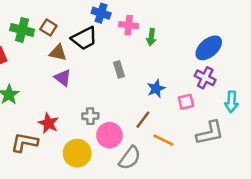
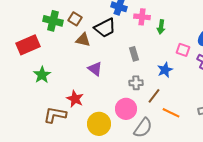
purple triangle: (63, 78) -> (95, 69), moved
pink square: (186, 102) -> (183, 50), moved, turned 32
gray cross: (90, 116) -> (136, 83), moved

